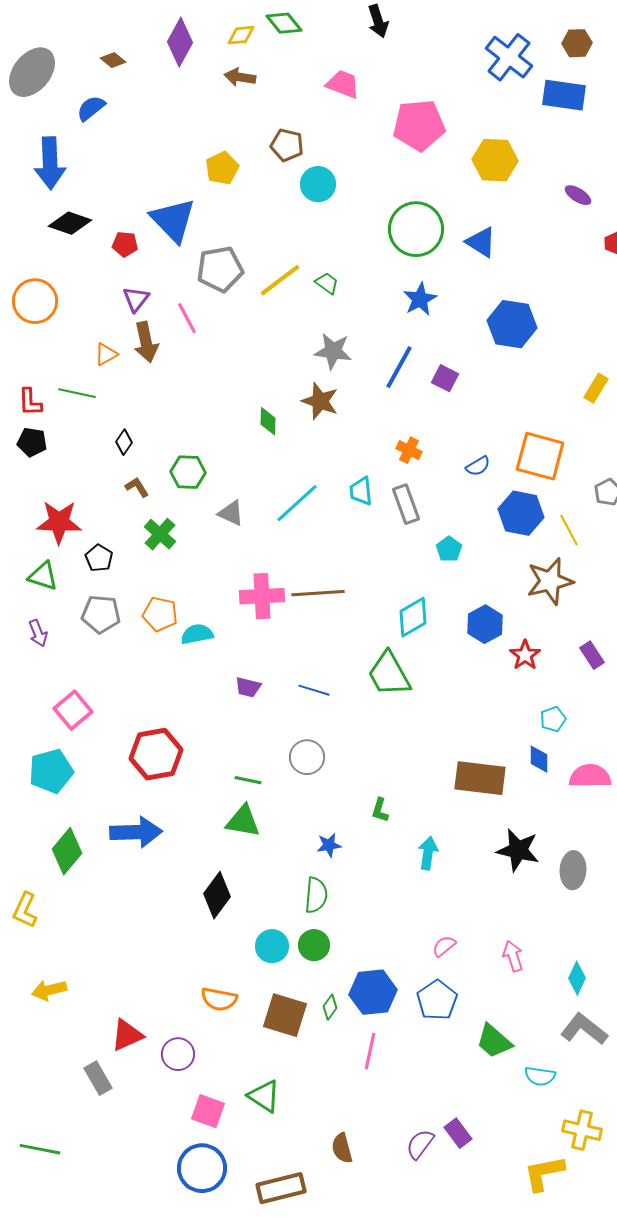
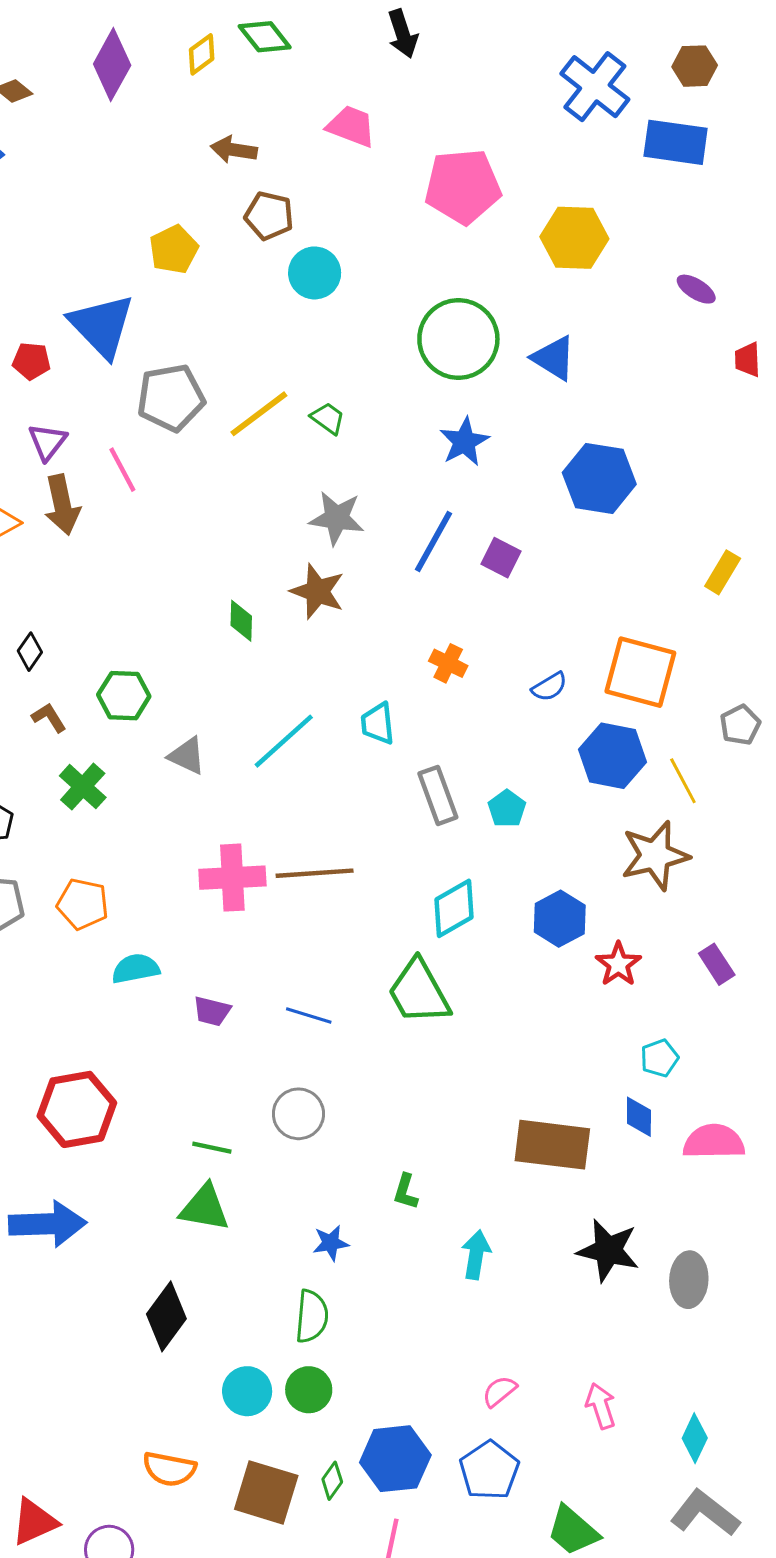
yellow diamond: (241, 35) -> (202, 54), turned -32
brown arrow: (240, 77) -> (234, 150), moved
gray rectangle: (406, 504) -> (438, 795), moved
cyan semicircle: (197, 634) -> (136, 969), moved

